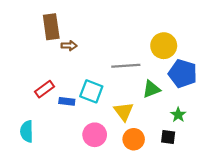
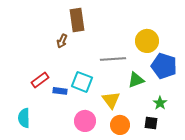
brown rectangle: (51, 27) -> (77, 20), moved
brown arrow: (69, 46) -> (62, 41), turned 112

